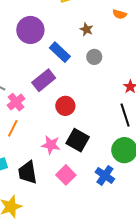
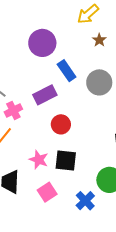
brown star: (86, 29) -> (99, 40), moved
gray circle: (94, 57) -> (99, 82), size x1.6
black square: (78, 140) -> (66, 160), turned -35

